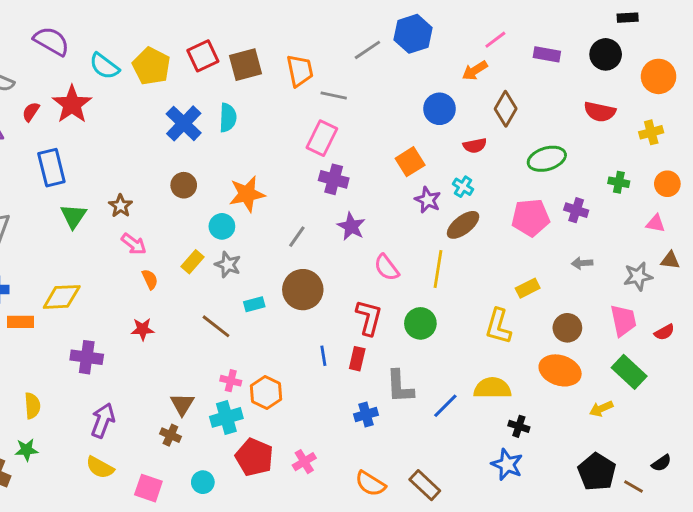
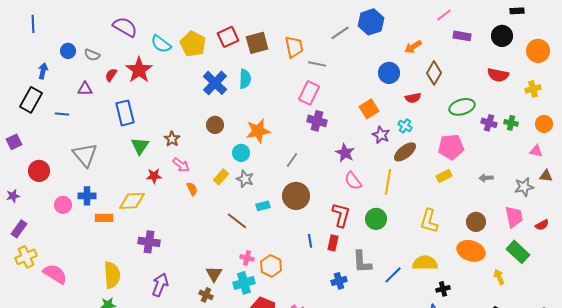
pink line: (495, 40) -> (444, 15), moved
purple cross: (576, 210) -> (489, 123), moved
purple star: (351, 226) -> (345, 153), moved
yellow rectangle: (528, 288) -> (444, 176), moved
red star: (143, 329) -> (154, 176), moved
yellow semicircle: (32, 406) -> (112, 275), size x1.5
yellow arrow: (601, 409) -> (499, 277), turned 91
black cross: (519, 426) -> (443, 289), turned -32

